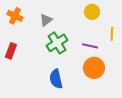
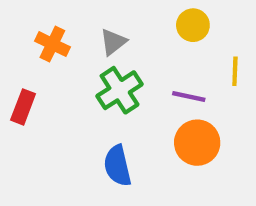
orange cross: (15, 16) -> (52, 44), moved
gray triangle: (46, 20) -> (113, 42), moved

